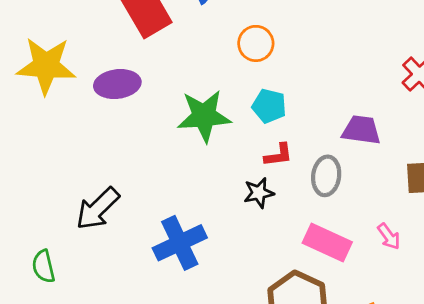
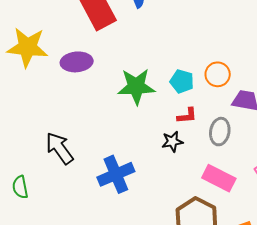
orange circle: (256, 43) -> (218, 74), moved
black arrow: (98, 209) -> (60, 148), turned 96

